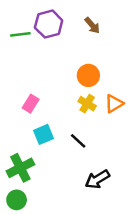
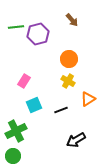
purple hexagon: (49, 24) -> (38, 34), moved
orange triangle: (114, 104) -> (88, 99), moved
black line: (78, 141) -> (61, 110), turned -64

